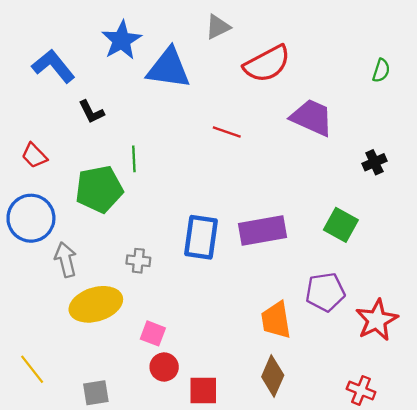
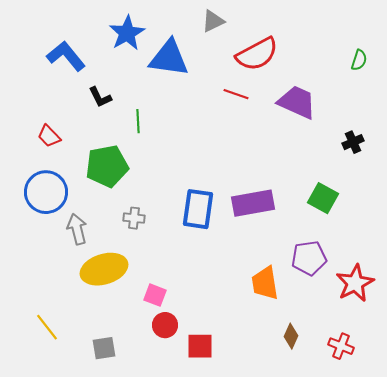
red line: (227, 132) -> (236, 94), moved
green line: (134, 159) -> (138, 121), moved
gray cross: (138, 261) -> (134, 218), moved
brown diamond: (273, 376) -> (291, 336), moved, size x0.7

